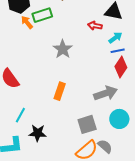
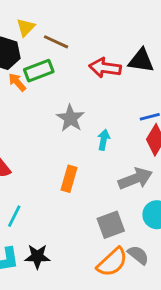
red arrow: (95, 26) -> (105, 68), moved, size x1.5
cyan arrow: (115, 38) -> (104, 140), moved, turned -40
black star: (38, 133) -> (37, 256), moved

